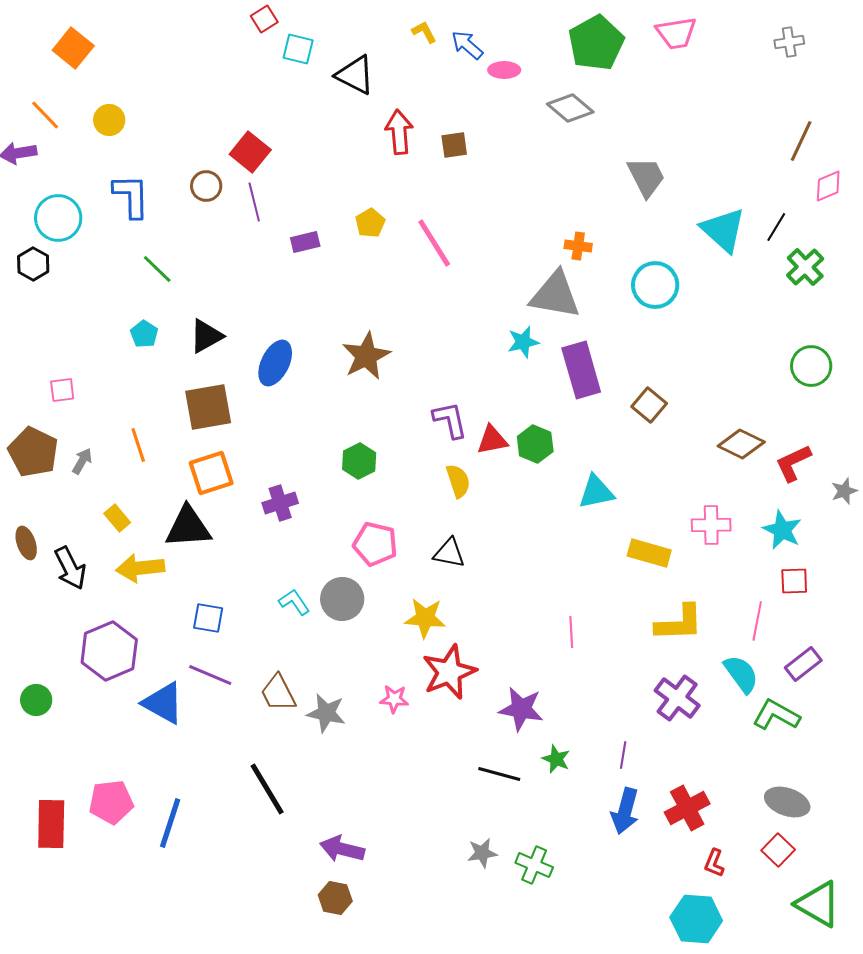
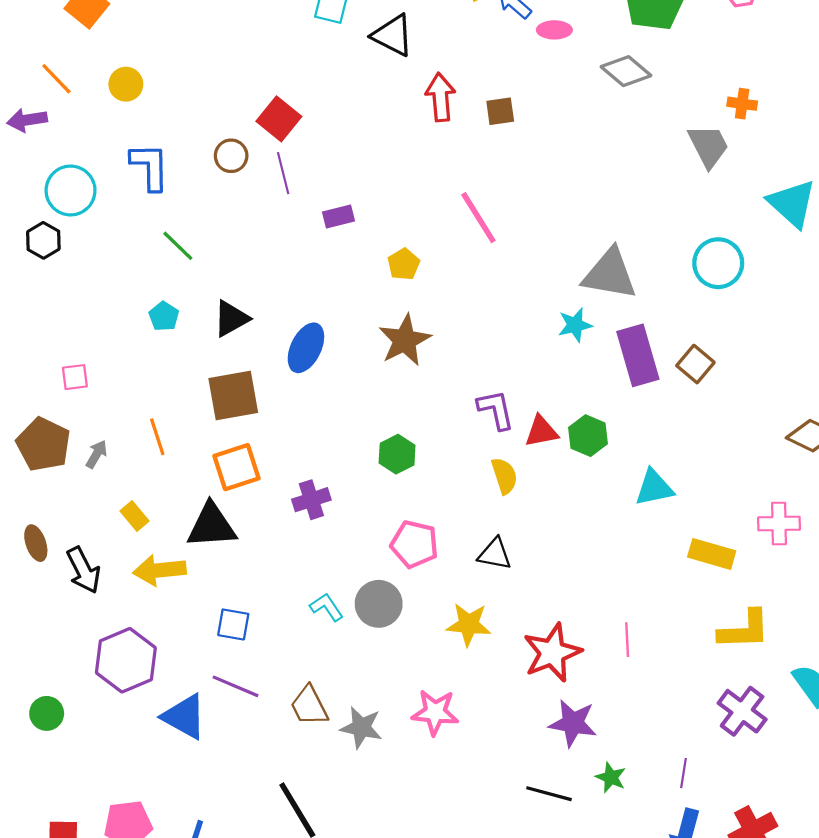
yellow pentagon: (370, 223) -> (404, 264), moved
orange cross: (578, 246) -> (742, 104), moved
brown square: (649, 405) -> (695, 364), moved
red star: (449, 672) -> (552, 653), moved
pink star: (394, 699) -> (435, 712), size x1.5

